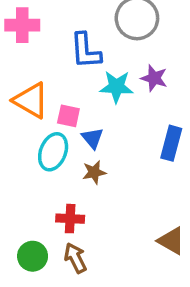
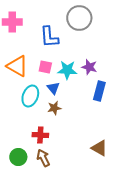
purple star: (154, 78) -> (89, 67), moved
cyan star: (116, 87) -> (67, 70), moved
pink square: (68, 116) -> (45, 67), moved

